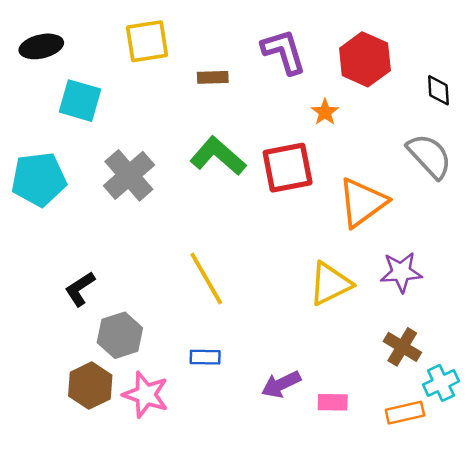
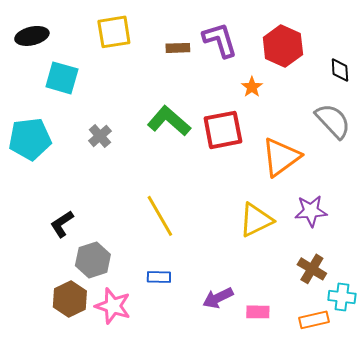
brown rectangle: (213, 77) -> (178, 48), moved
gray cross: (129, 175) -> (100, 136), size x0.6
cyan cross: (441, 383) -> (342, 297), turned 32

